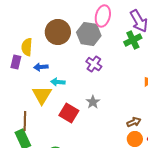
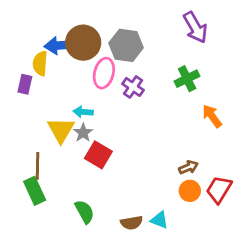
pink ellipse: (103, 16) -> (104, 73), moved
green cross: (133, 40) -> (187, 79), moved
blue arrow: (41, 67) -> (60, 45), moved, size x1.5
gray star: (93, 102) -> (83, 133), moved

